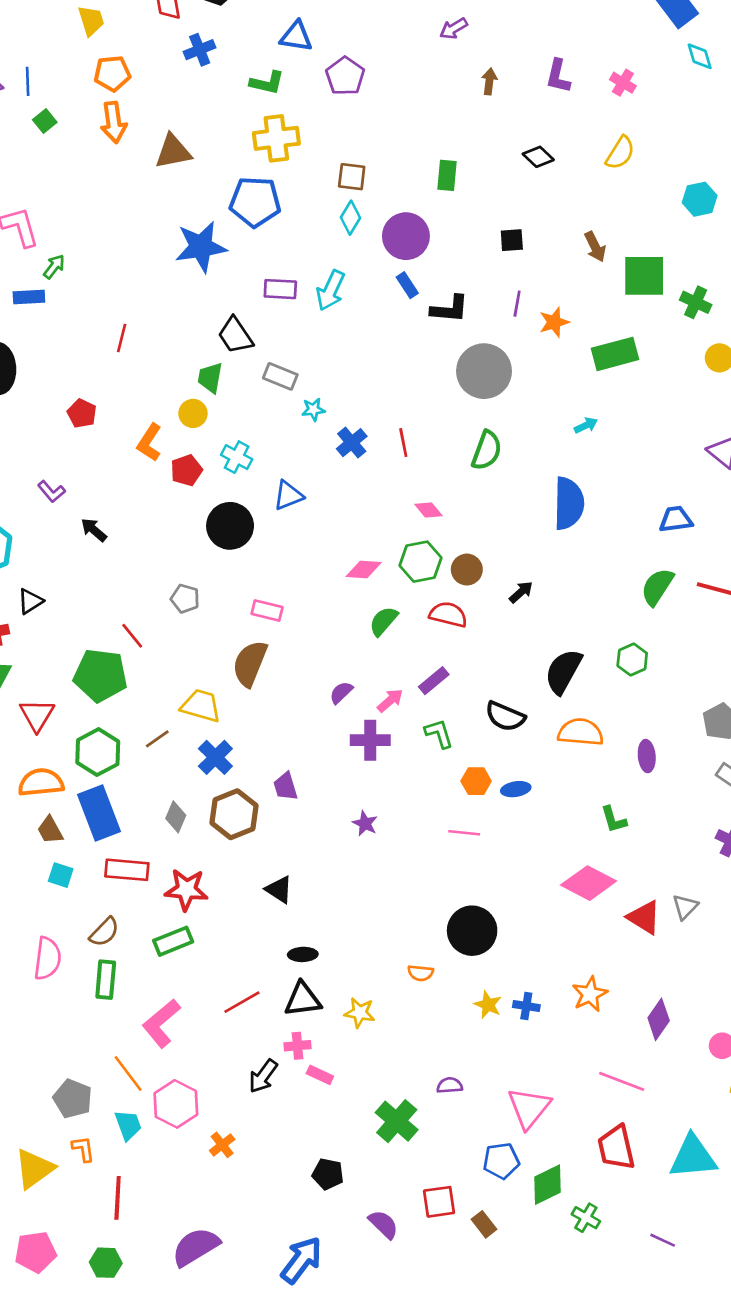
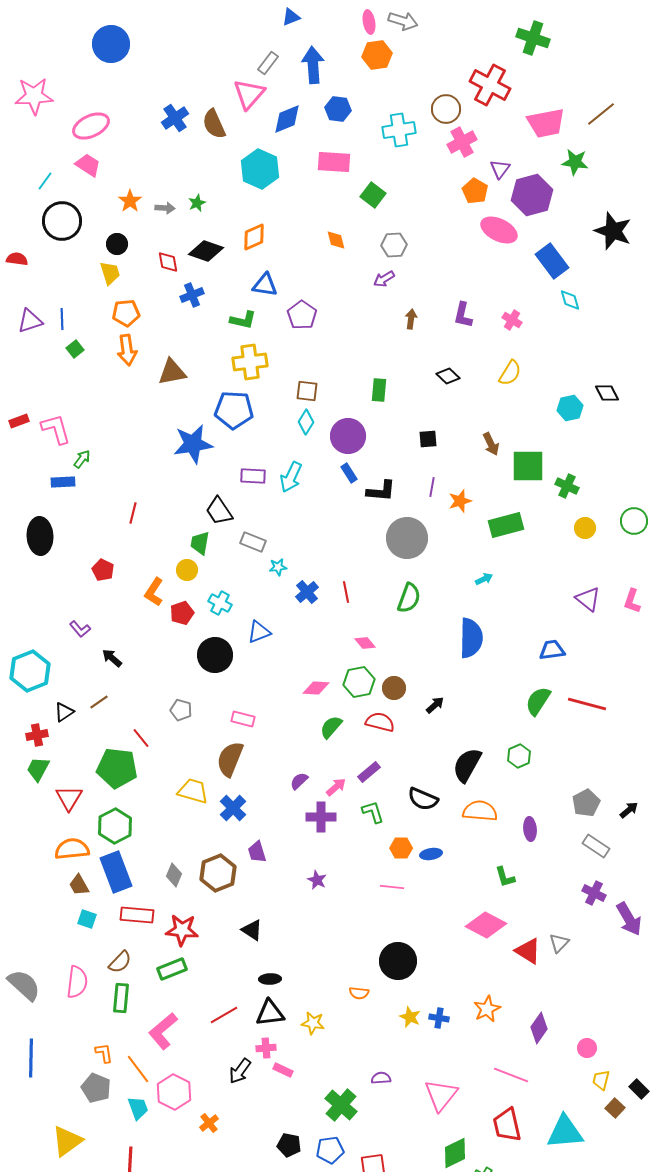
brown line: (157, 739) -> (99, 702), moved
blue cross: (215, 757) -> (233, 808), moved
orange L-shape: (83, 1149) -> (104, 1053), moved
blue pentagon: (501, 1161) -> (330, 1150), moved

